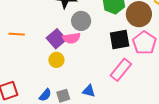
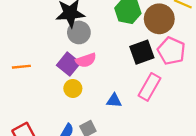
gray circle: (81, 21) -> (79, 32), moved
blue triangle: (89, 91) -> (114, 100), moved

